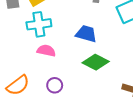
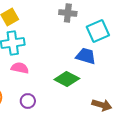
blue trapezoid: (86, 34) -> (86, 56), moved

